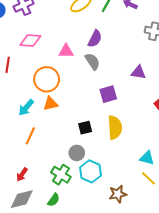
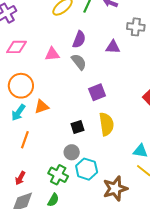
purple triangle: (138, 72) -> (113, 47), moved
orange circle: (47, 79) -> (21, 86), moved
brown star: (118, 194) -> (115, 189), size x1.4

